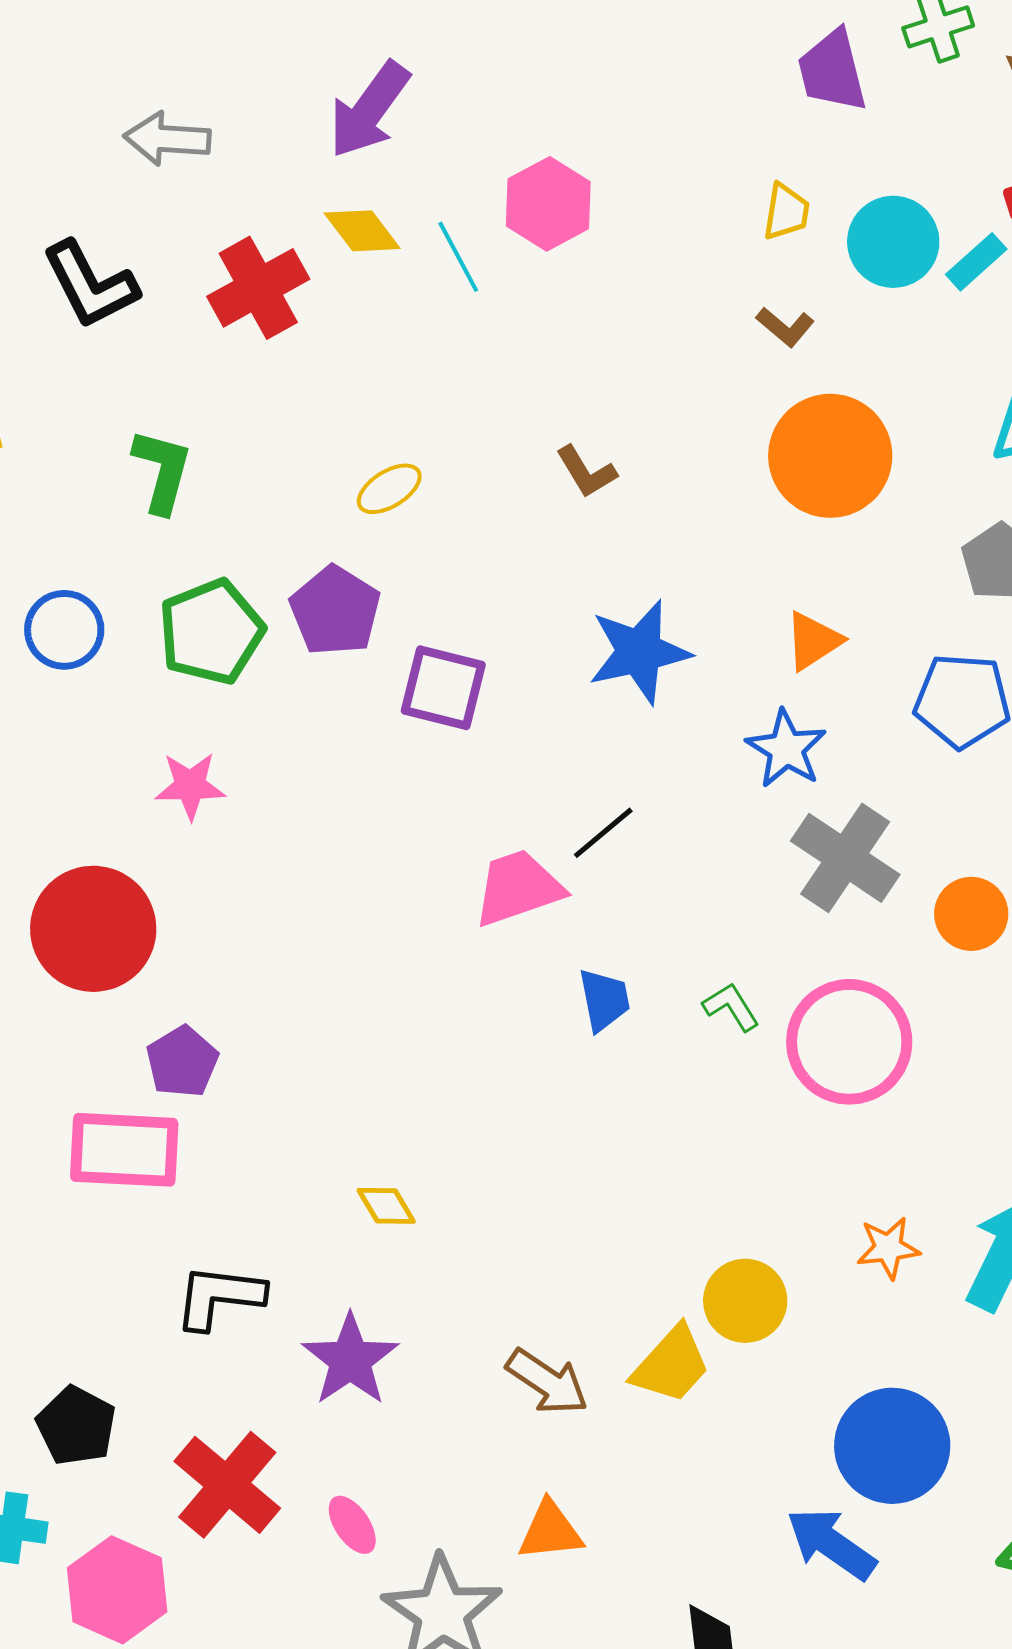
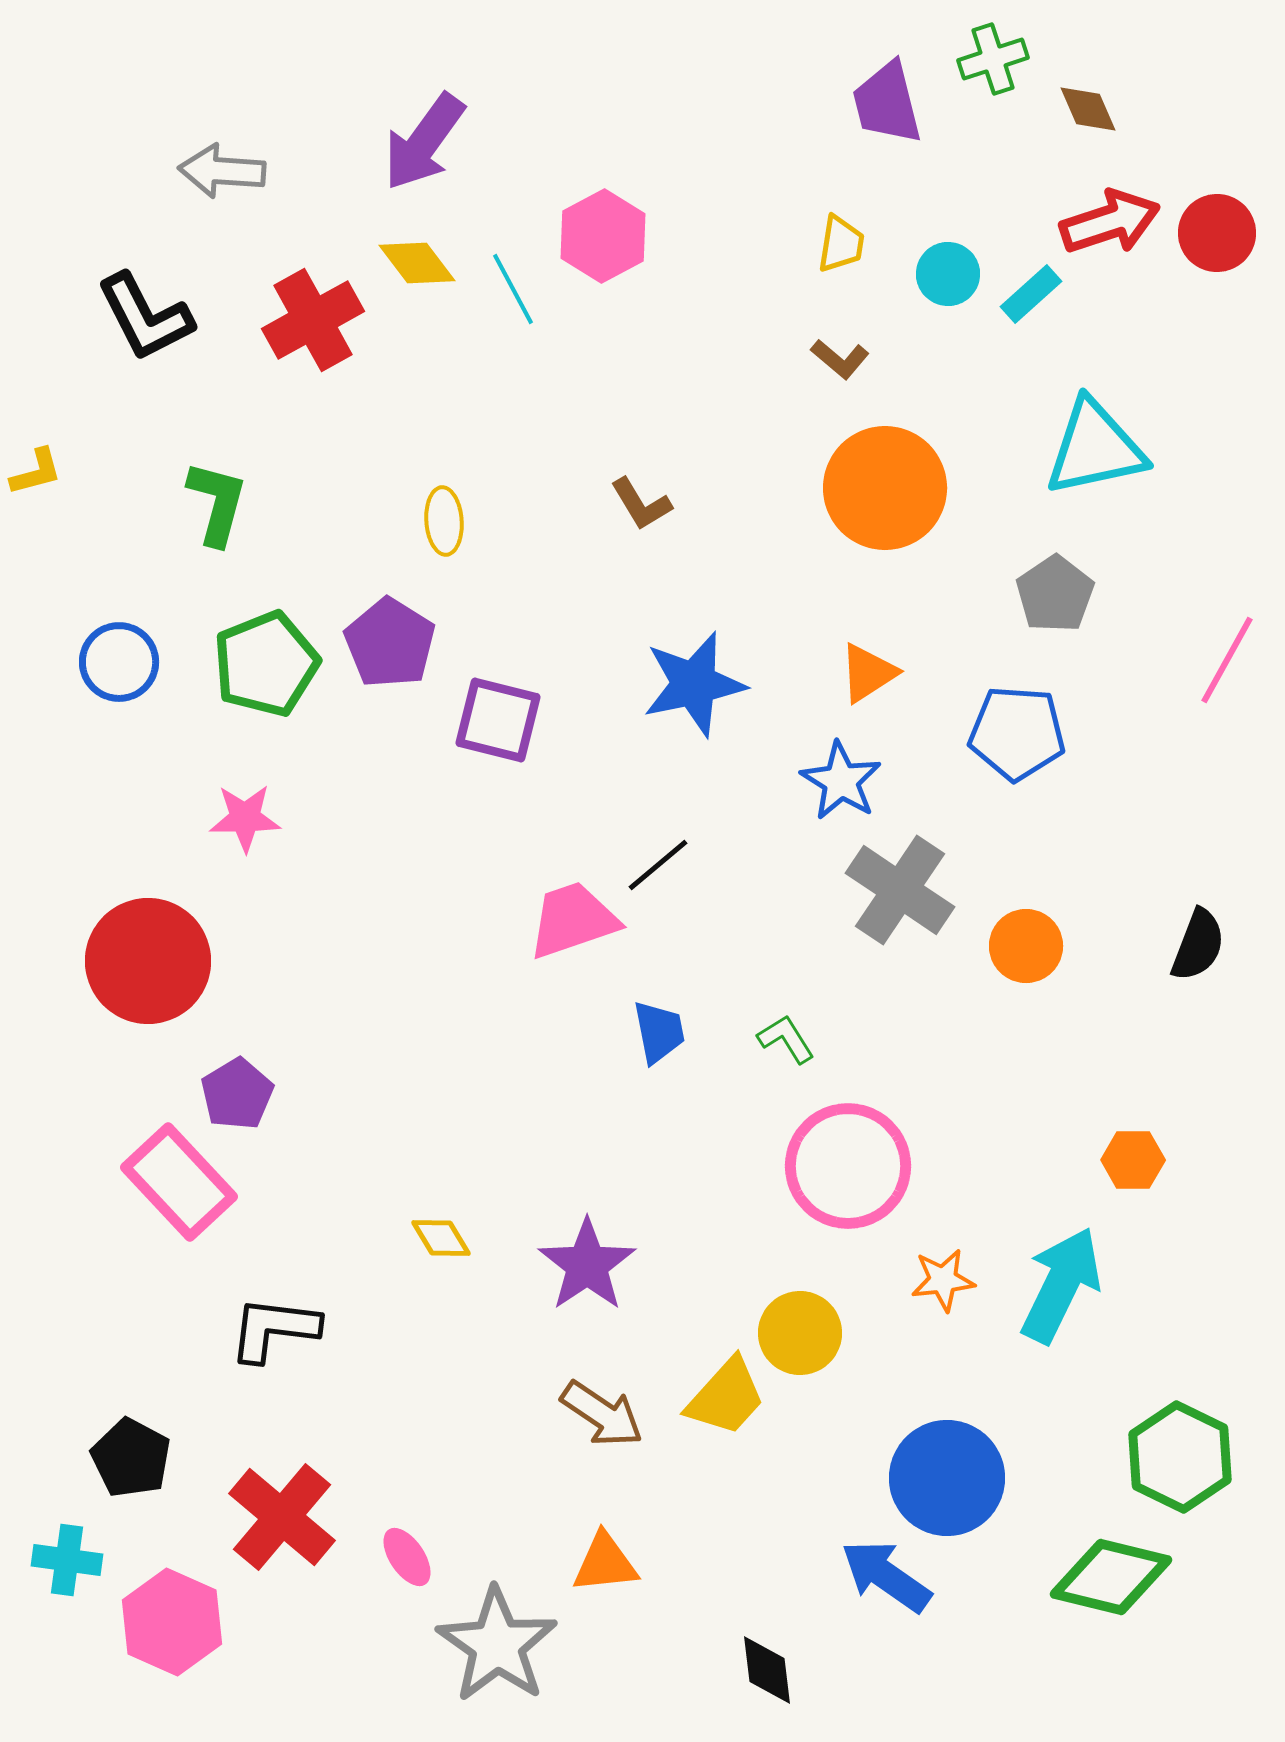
cyan circle: (893, 242) -> (948, 274), size x0.7
yellow ellipse: (389, 489) -> (444, 521), turned -62
pink circle: (849, 1042) -> (848, 1166), moved
pink rectangle: (124, 1150) -> (179, 1182), turned 44
purple star: (350, 1360) -> (587, 1265), moved

